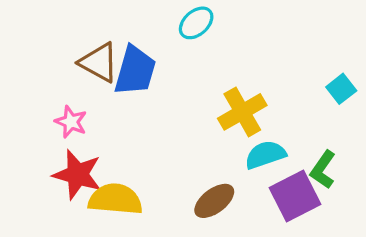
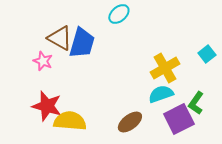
yellow cross: (242, 112) -> (165, 68), moved
pink star: (71, 122) -> (43, 61), moved

